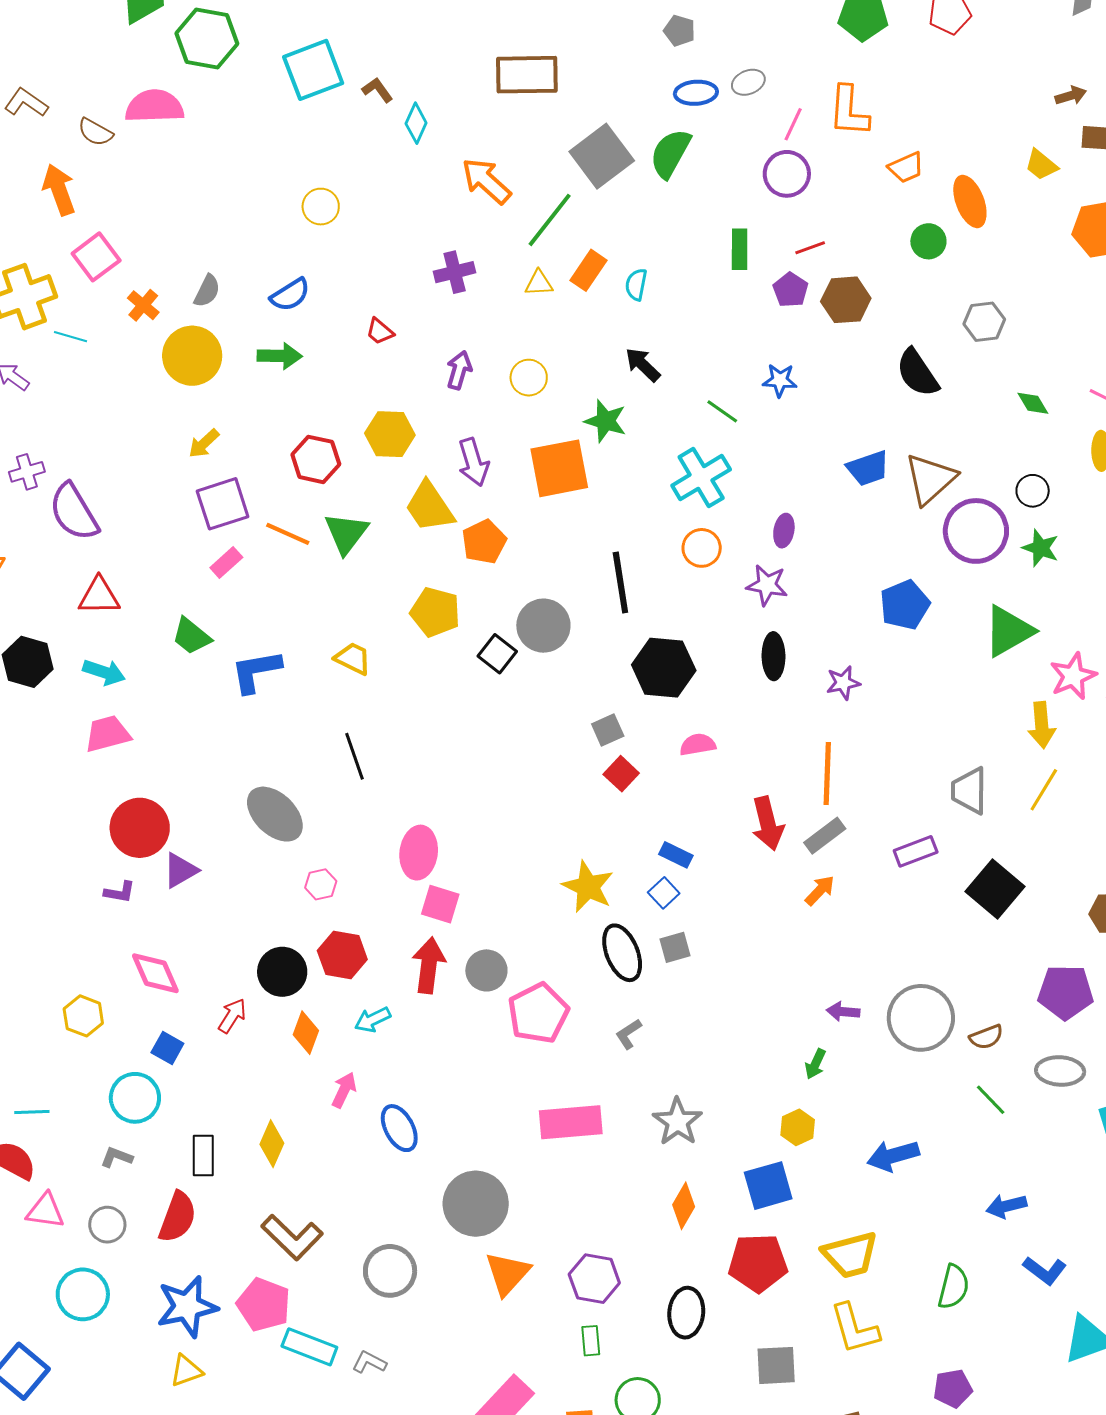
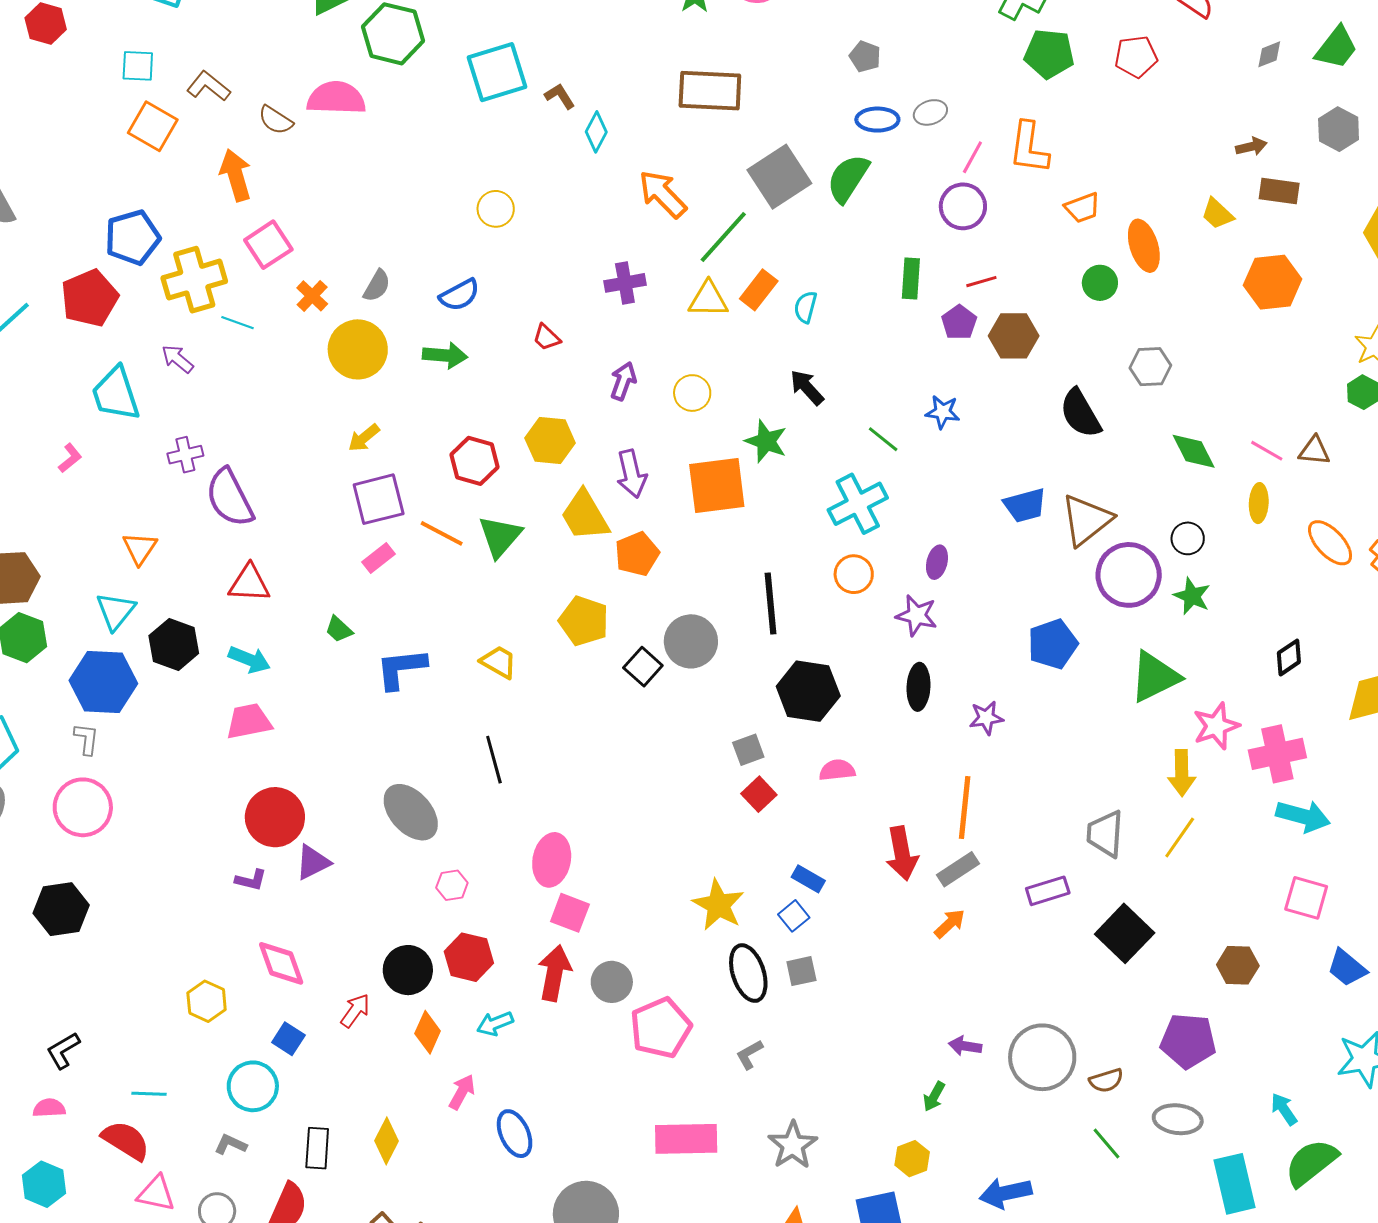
yellow triangle: (539, 283) -> (708, 299), size x1.4
green diamond: (1033, 403) -> (1194, 451), size x1.4
green trapezoid: (191, 636) -> (339, 629), size x0.7

